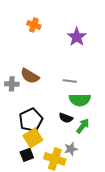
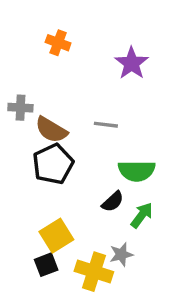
gray line: (70, 81) -> (106, 125), moved
gray cross: (12, 84) -> (20, 108), moved
black semicircle: (66, 118) -> (113, 202), turned -64
black pentagon: (31, 120) -> (53, 164), moved

